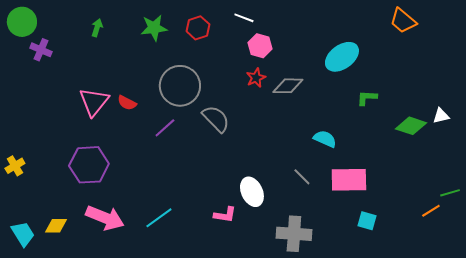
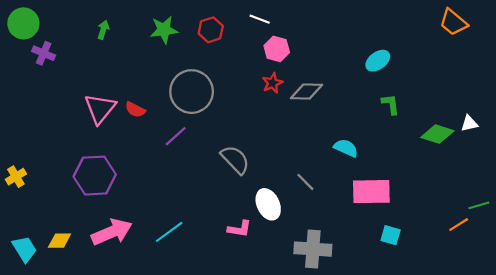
orange trapezoid: (403, 21) -> (453, 22), moved
cyan ellipse: (342, 57) -> (378, 61), moved, size x0.7
green L-shape: (367, 98) -> (391, 104), turned 80
gray semicircle: (216, 119) -> (235, 160), moved
gray line: (302, 177) -> (305, 182), moved
pink arrow: (105, 218) -> (112, 232), turned -45

